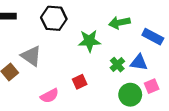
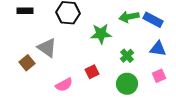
blue rectangle: (153, 37) -> (153, 20), moved
blue triangle: (139, 62) -> (158, 49), moved
green circle: (130, 95) -> (127, 84), moved

